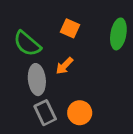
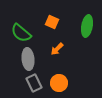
orange arrow: (64, 66) -> (57, 49), moved

